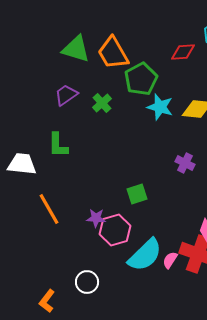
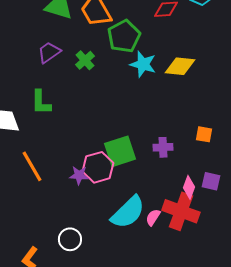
purple cross: (185, 163) -> (163, 147), moved, turned -30
green square: (137, 194) -> (120, 151), size x1.5
pink hexagon: (115, 230) -> (98, 167), moved

